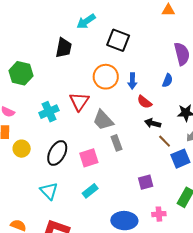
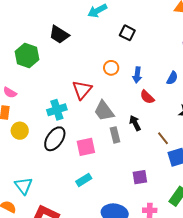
black square: (118, 40) -> (127, 33), size x0.7
black trapezoid: (64, 48) -> (59, 35), moved, turned 105
orange circle: (106, 77) -> (111, 68), size x0.6
cyan cross: (49, 112) -> (57, 110), moved
black arrow: (153, 123) -> (135, 123), moved, turned 42
cyan triangle: (49, 191) -> (24, 186), moved

